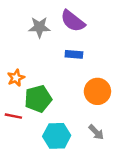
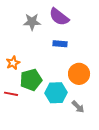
cyan hexagon: (57, 136) -> (56, 93), moved

